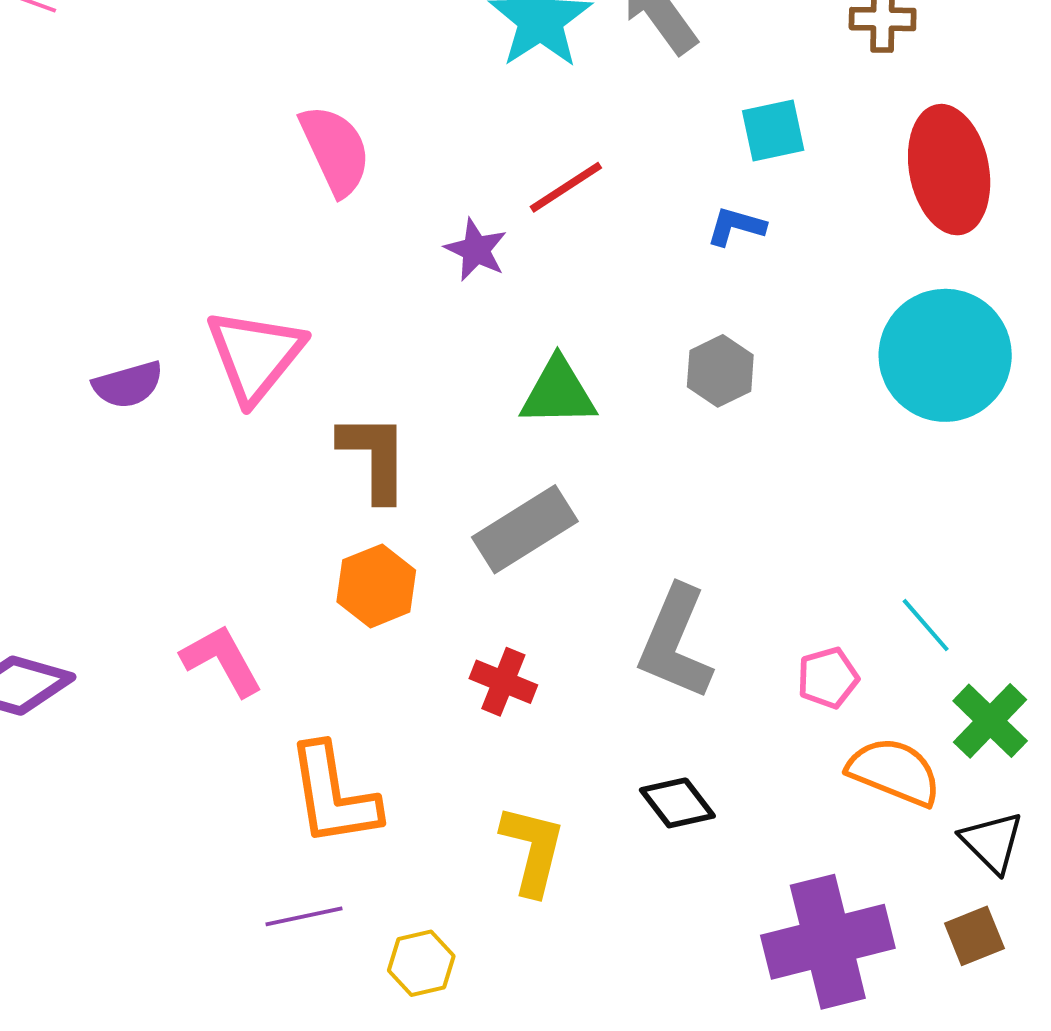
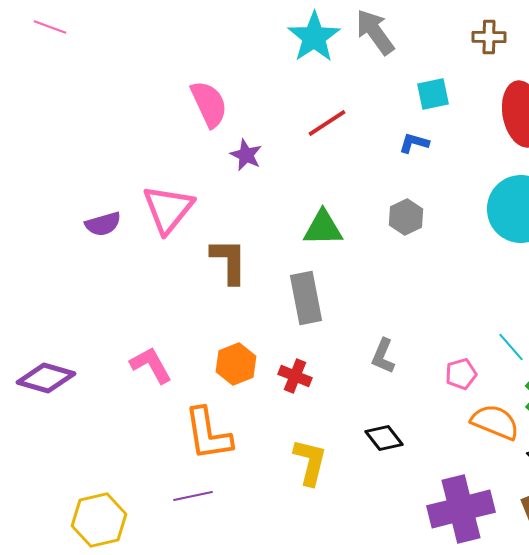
purple star: (476, 250) -> (246, 155), moved
gray rectangle: (525, 529) -> (306, 298), turned -69
orange hexagon: (376, 586) -> (236, 364), moved
gray L-shape: (675, 643) -> (383, 356), size x0.6
yellow hexagon: (421, 963) -> (99, 520), moved, size x1.6

